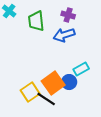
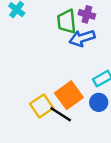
green trapezoid: (36, 21) -> (67, 21), moved
blue circle: (69, 82) -> (99, 102), moved

